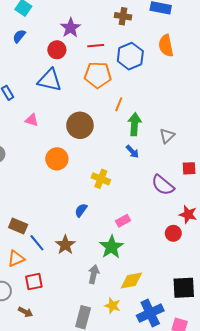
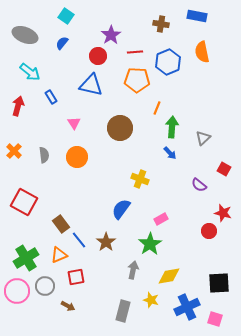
pink triangle: (32, 120) -> (74, 123), turned 40
orange circle: (57, 159) -> (77, 157), moved
red square: (189, 168) -> (224, 169), turned 32
purple semicircle: (163, 185) -> (199, 185), size x0.7
blue semicircle: (81, 210) -> (121, 209), size x1.5
brown rectangle: (18, 226) -> (61, 224), turned 30

